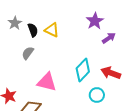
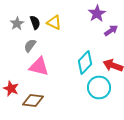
gray star: (15, 23) -> (17, 24), moved
pink triangle: (47, 82) -> (39, 66), moved
cyan circle: (97, 95) -> (99, 88), size x1.5

